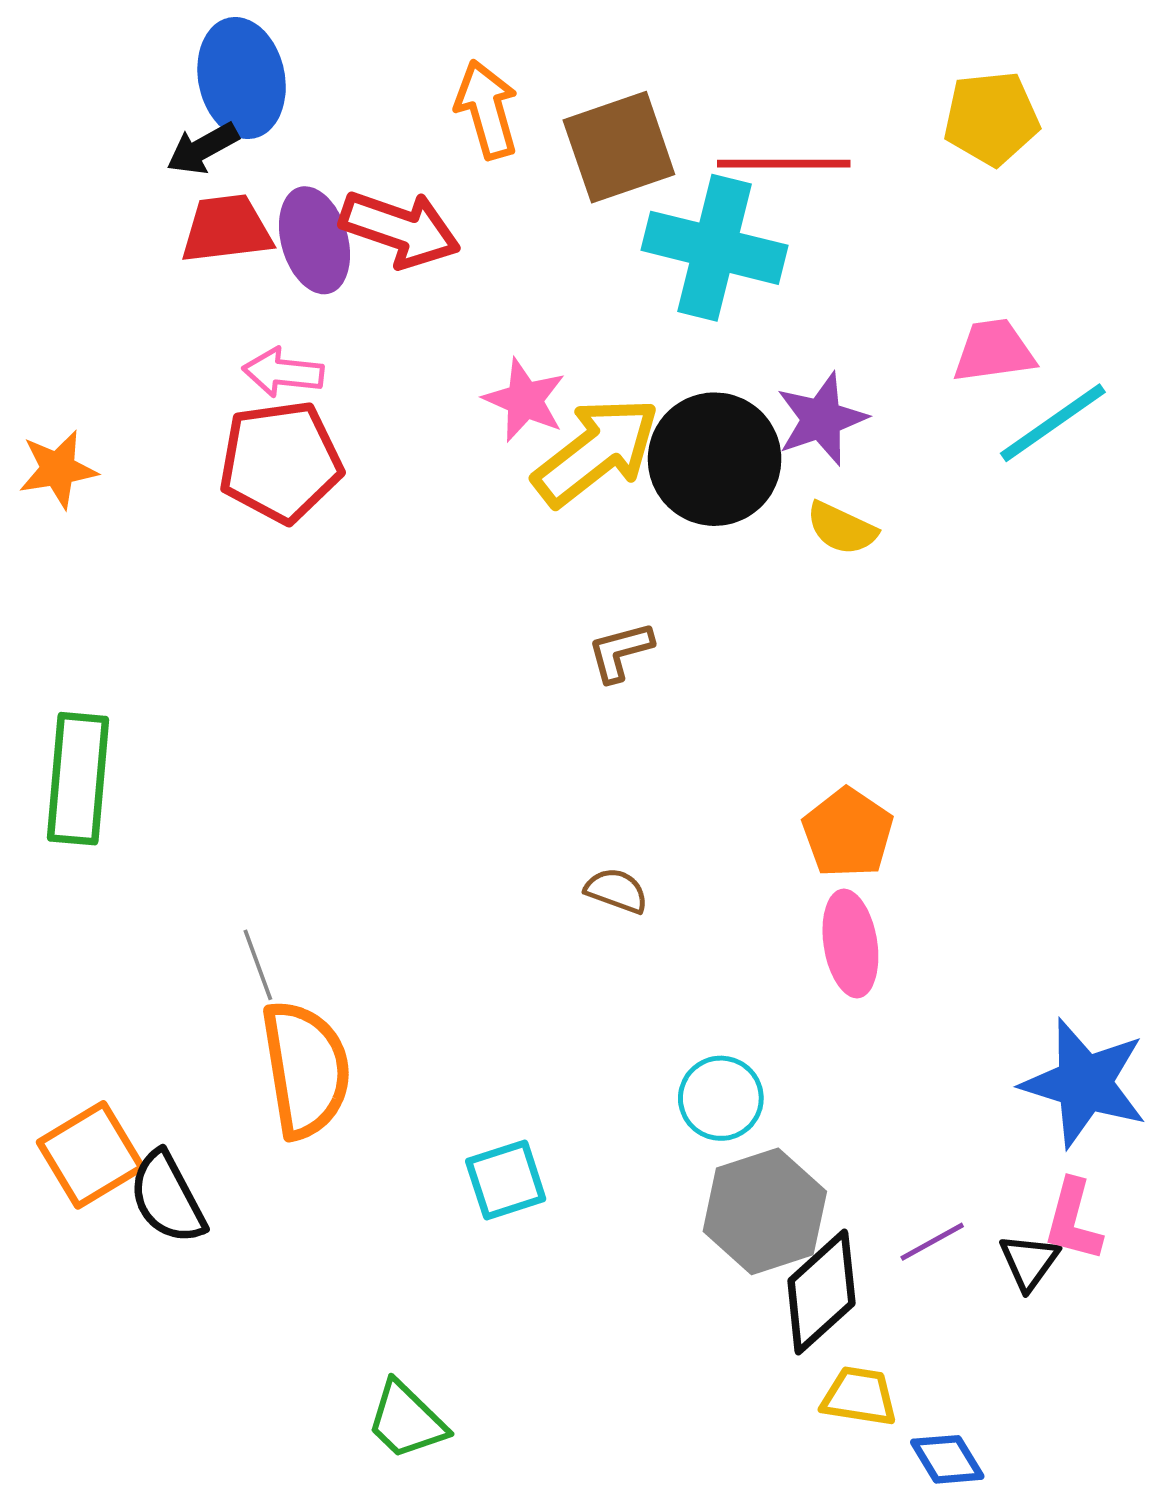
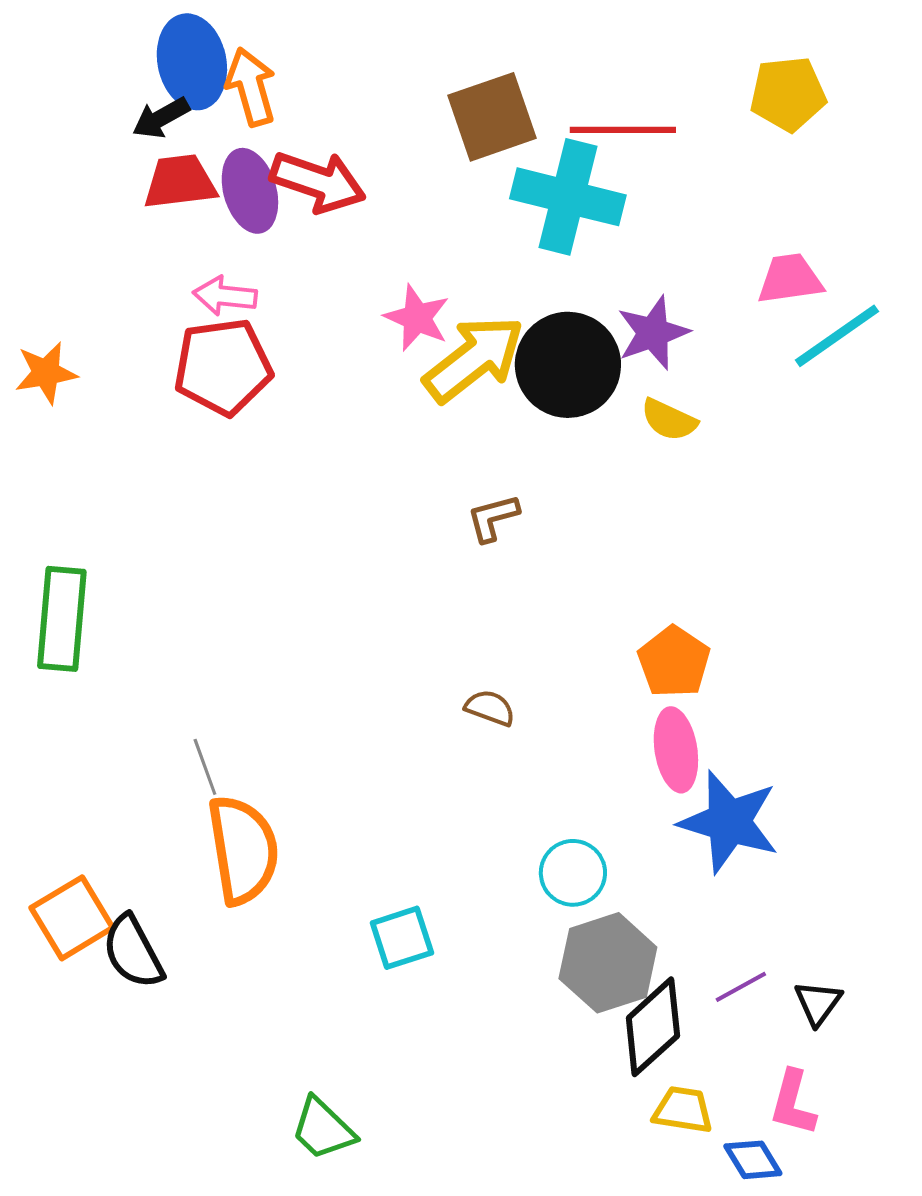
orange arrow: (487, 109) -> (251, 87), moved
blue star: (1084, 1083) -> (729, 822), moved
pink L-shape: (1073, 1220) -> (793, 1103), moved

